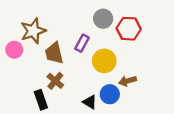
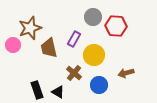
brown cross: (55, 81) -> (74, 73), moved
brown arrow: (128, 81) -> (126, 73), moved
black triangle: (90, 102) -> (58, 92), moved

